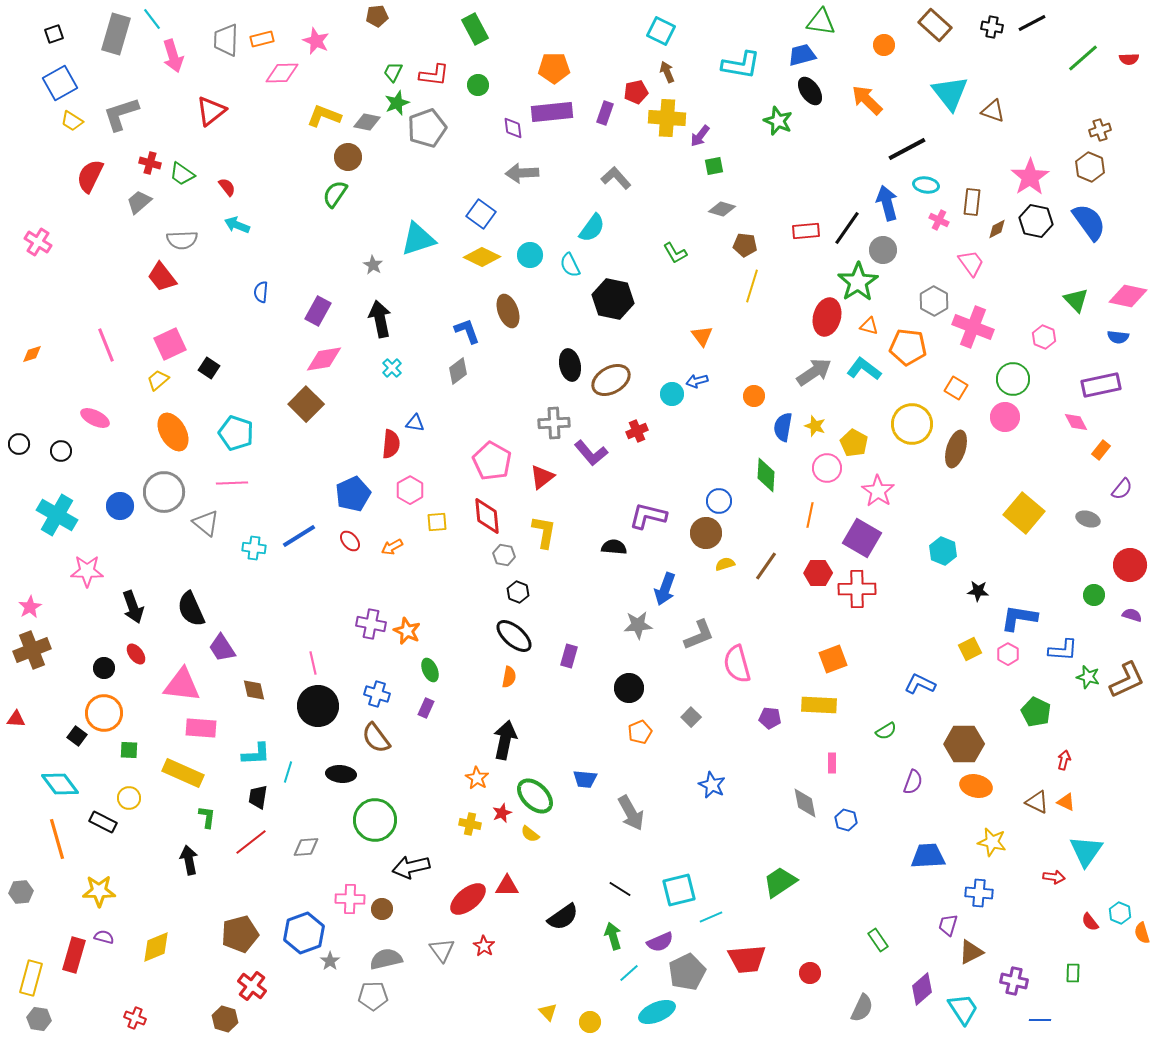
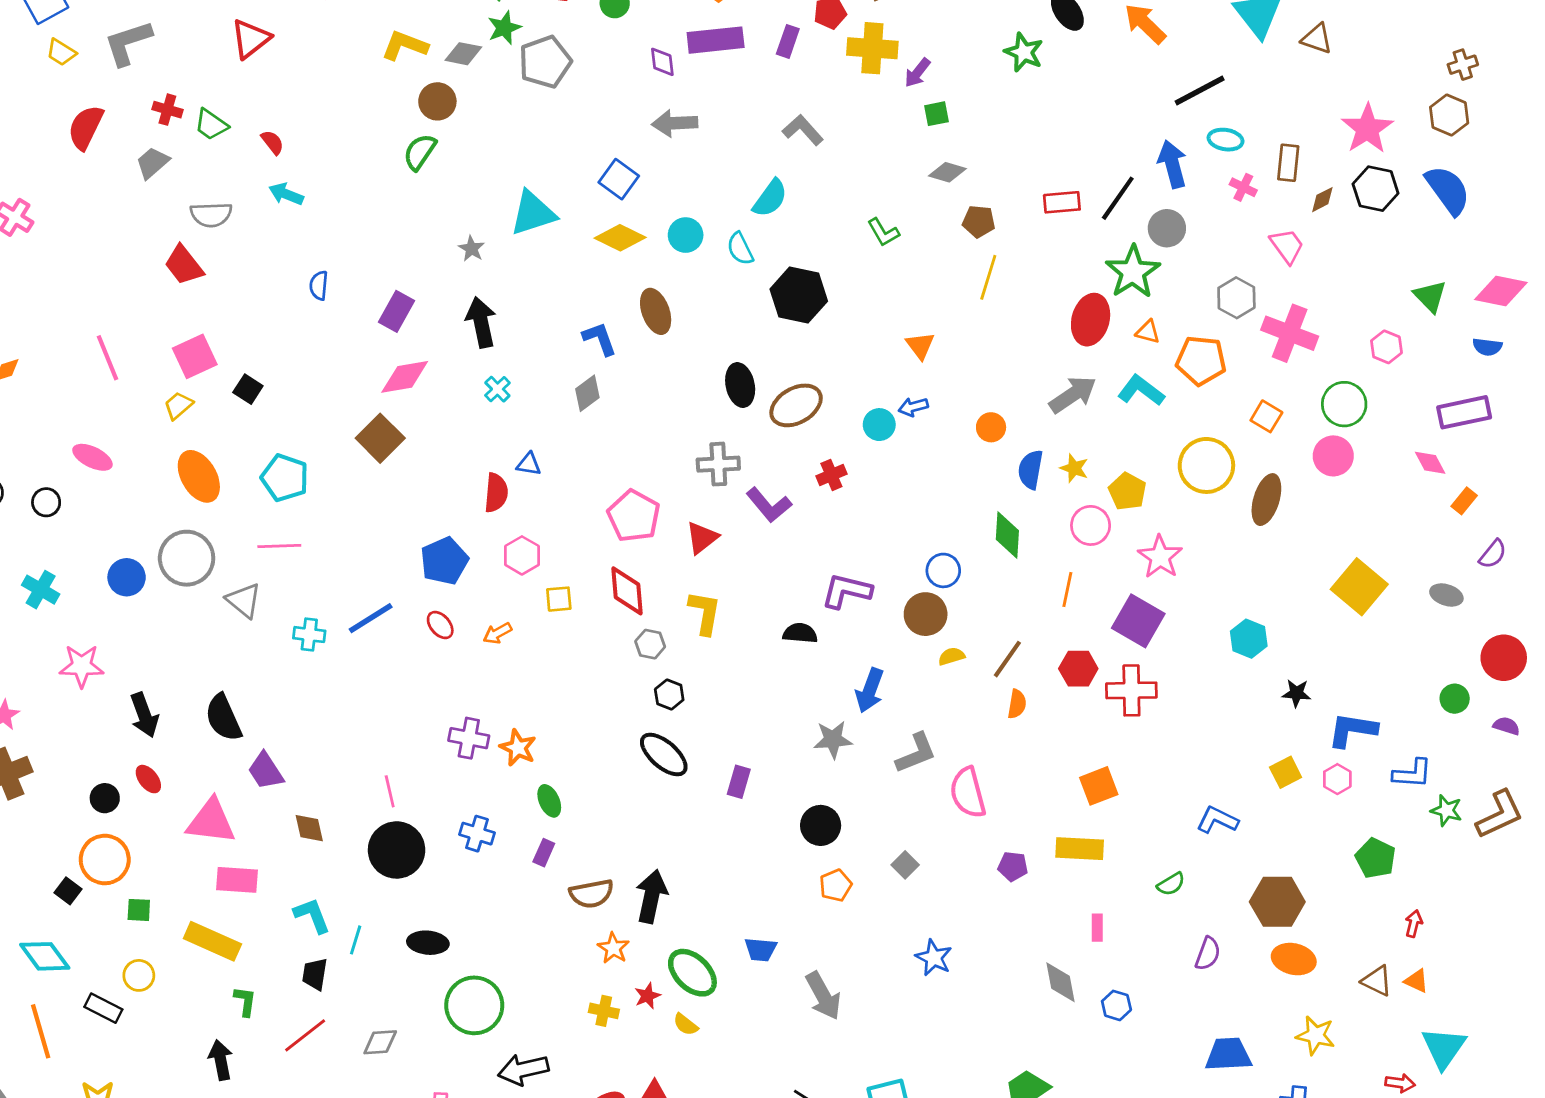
cyan cross: (57, 515) -> (41, 590), size x0.7
orange semicircle: (509, 677) -> (1017, 704), moved
brown semicircle: (376, 738) -> (592, 894), moved, turned -64
cyan L-shape: (256, 754) -> (312, 915), turned -108

